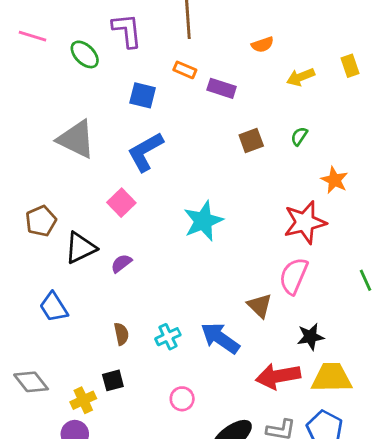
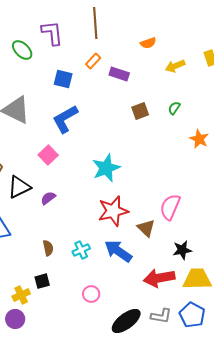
orange rectangle: (185, 70) -> (93, 61), turned -70
red star: (305, 222) -> (113, 211), moved

